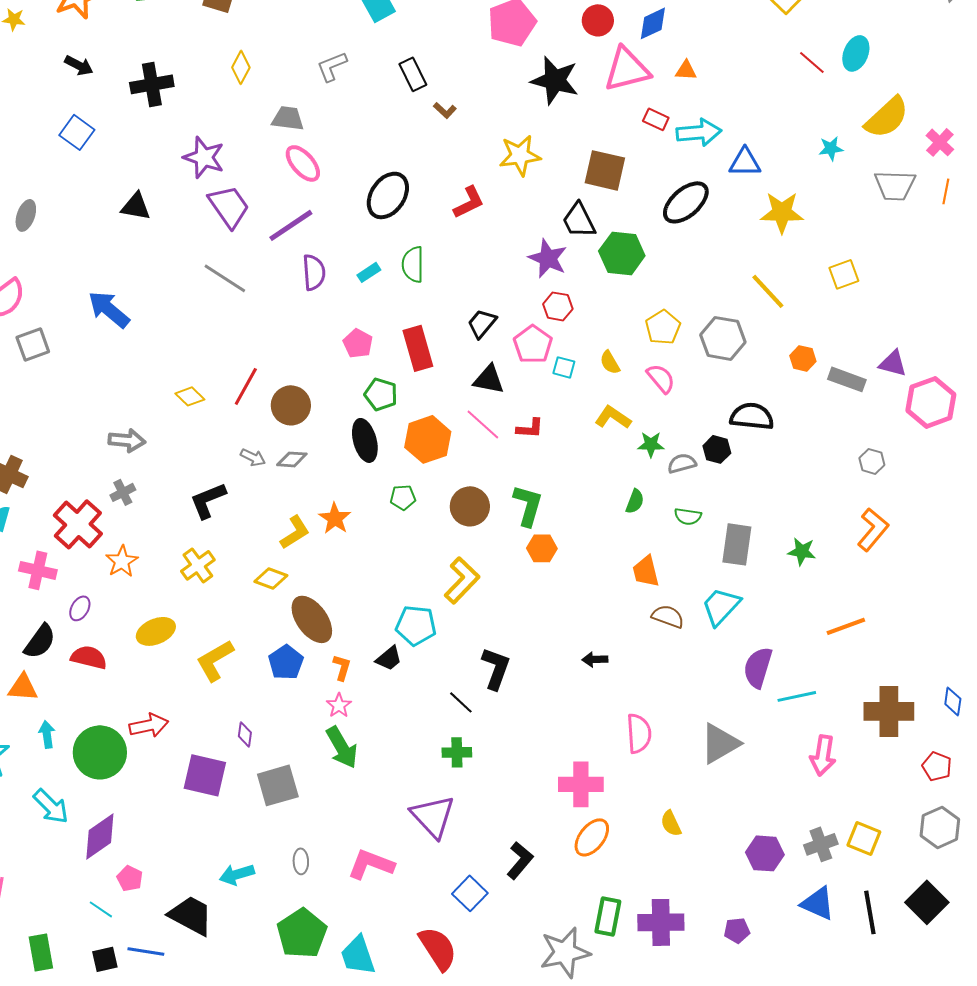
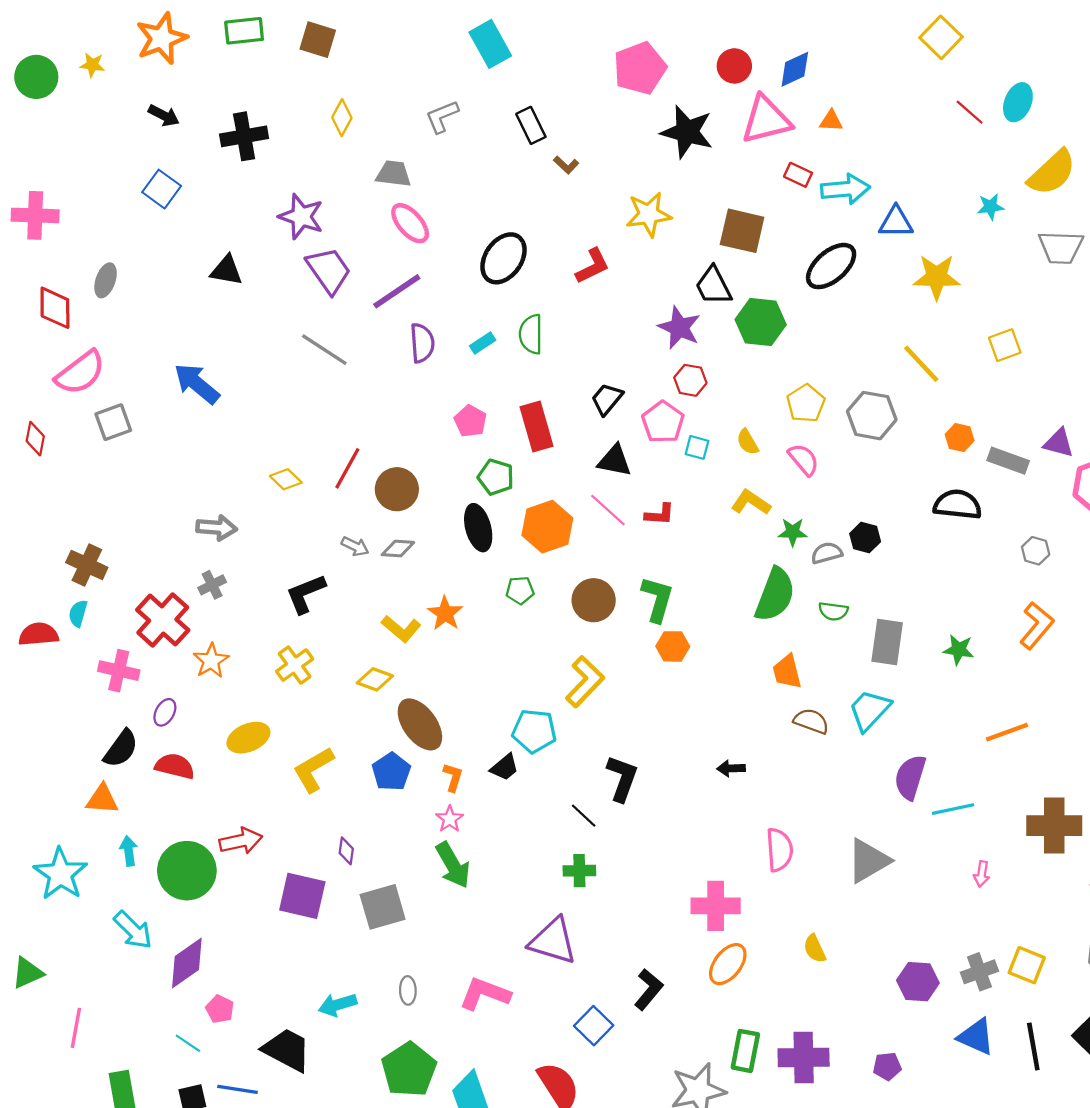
black semicircle: (752, 416) -> (957, 505), moved
green semicircle: (635, 501) -> (775, 595), size x2.0
yellow L-shape: (295, 532) -> (401, 629), turned 72
pink arrow: (823, 755) -> (982, 874), size x0.6
purple triangle: (433, 816) -> (553, 941), turned -30

